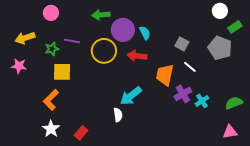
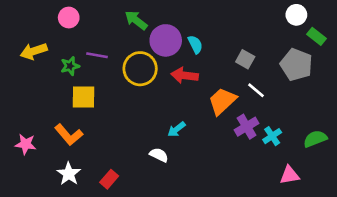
green arrow: (101, 15) -> (136, 20), turned 42
green rectangle: (235, 27) -> (317, 36), turned 72
pink star: (19, 66) -> (26, 144), moved
orange trapezoid: (165, 75) -> (222, 101), turned 35
cyan arrow: (131, 96) -> (176, 129), size x0.6
orange L-shape: (51, 100) -> (69, 135), turned -85
white semicircle: (118, 115) -> (159, 155), turned -56
pink triangle: (230, 132) -> (290, 175), moved

